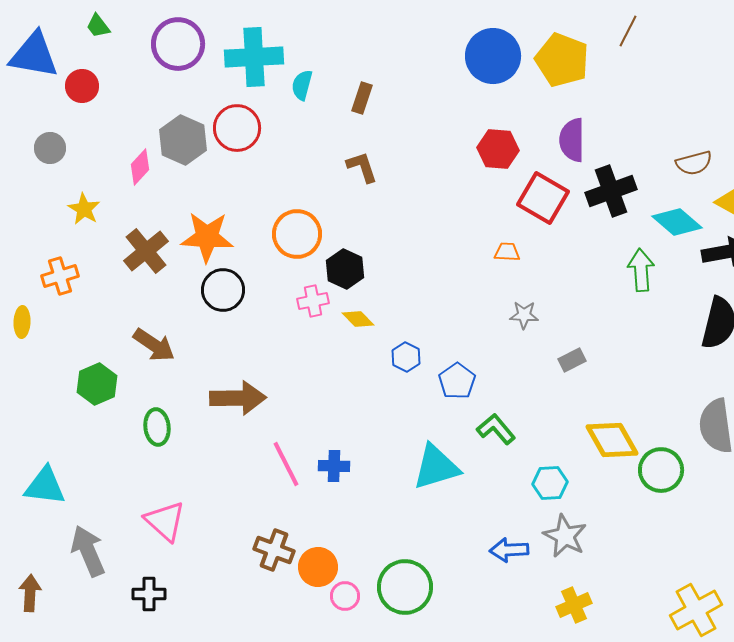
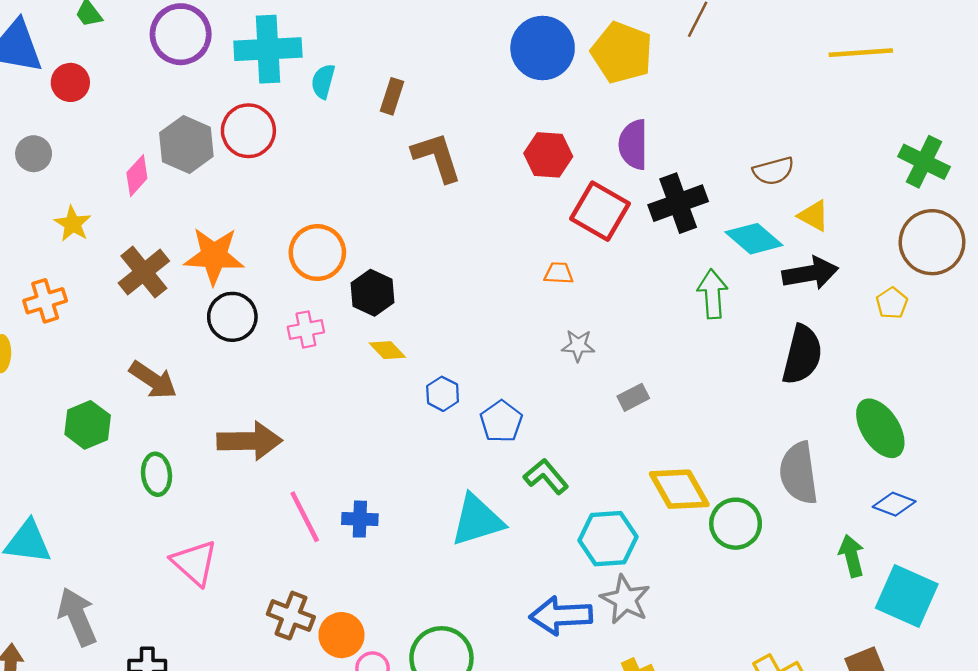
brown L-shape: (362, 167) -> (437, 157), moved, size x1.4
pink cross: (313, 301) -> (306, 329), moved
cyan hexagon: (550, 483) -> (608, 539), size x1.4
pink triangle: (165, 521) -> (194, 563), moved
blue arrow: (509, 550) -> (561, 616), size x1.4

